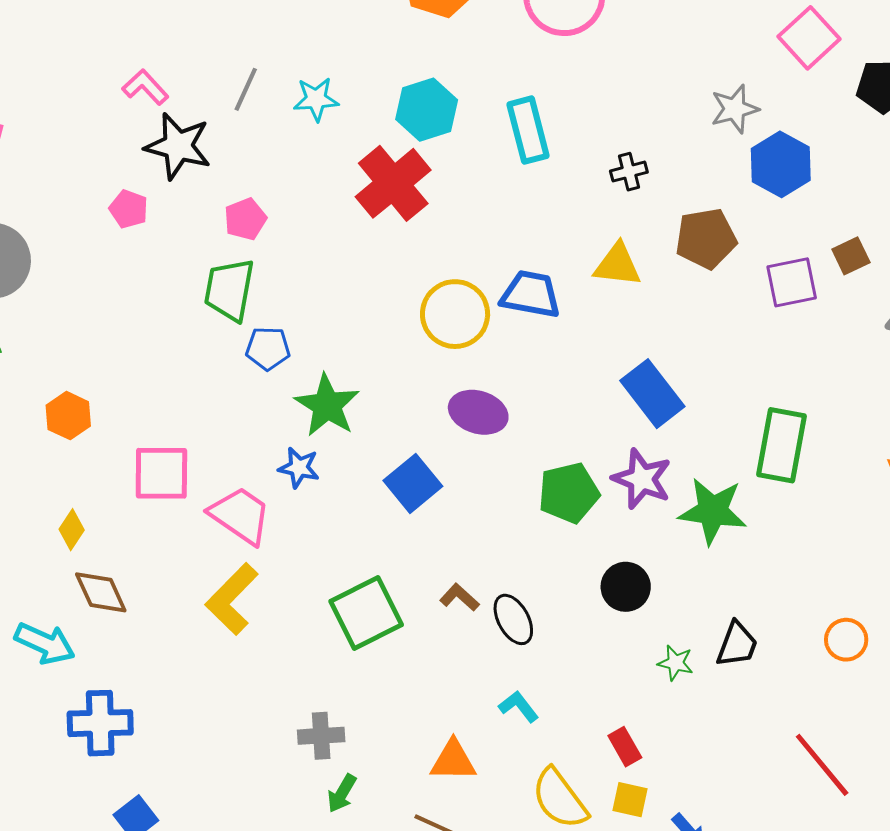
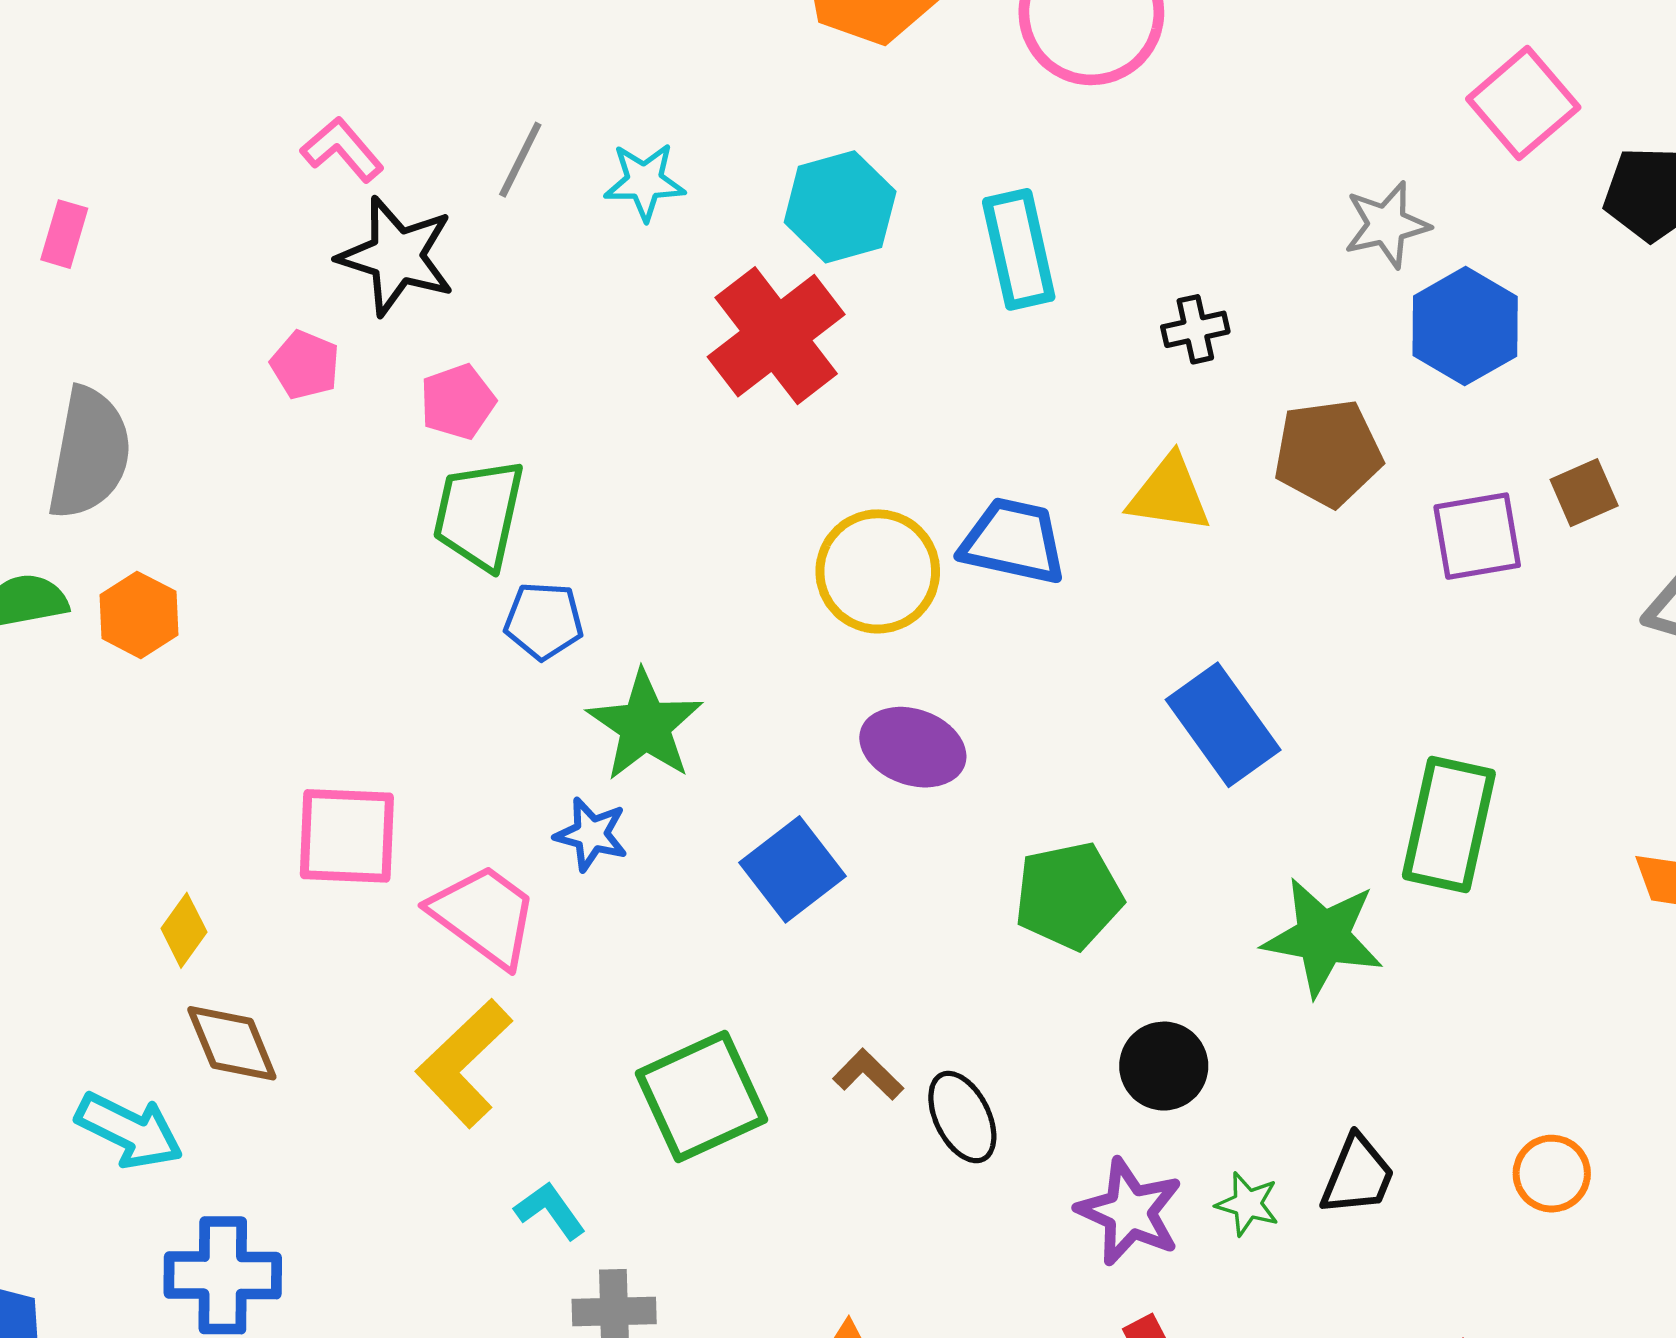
pink pentagon: (245, 219) -> (458, 402), moved
orange hexagon: (68, 416) -> (139, 615), moved
purple star: (642, 479) -> (1130, 1212), moved
cyan L-shape: (519, 707) -> (550, 1211), moved

